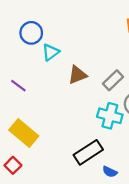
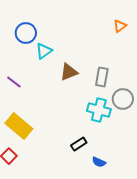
gray rectangle: (113, 80) -> (102, 77), turned -36
black rectangle: (88, 152) -> (79, 144), size x0.6

